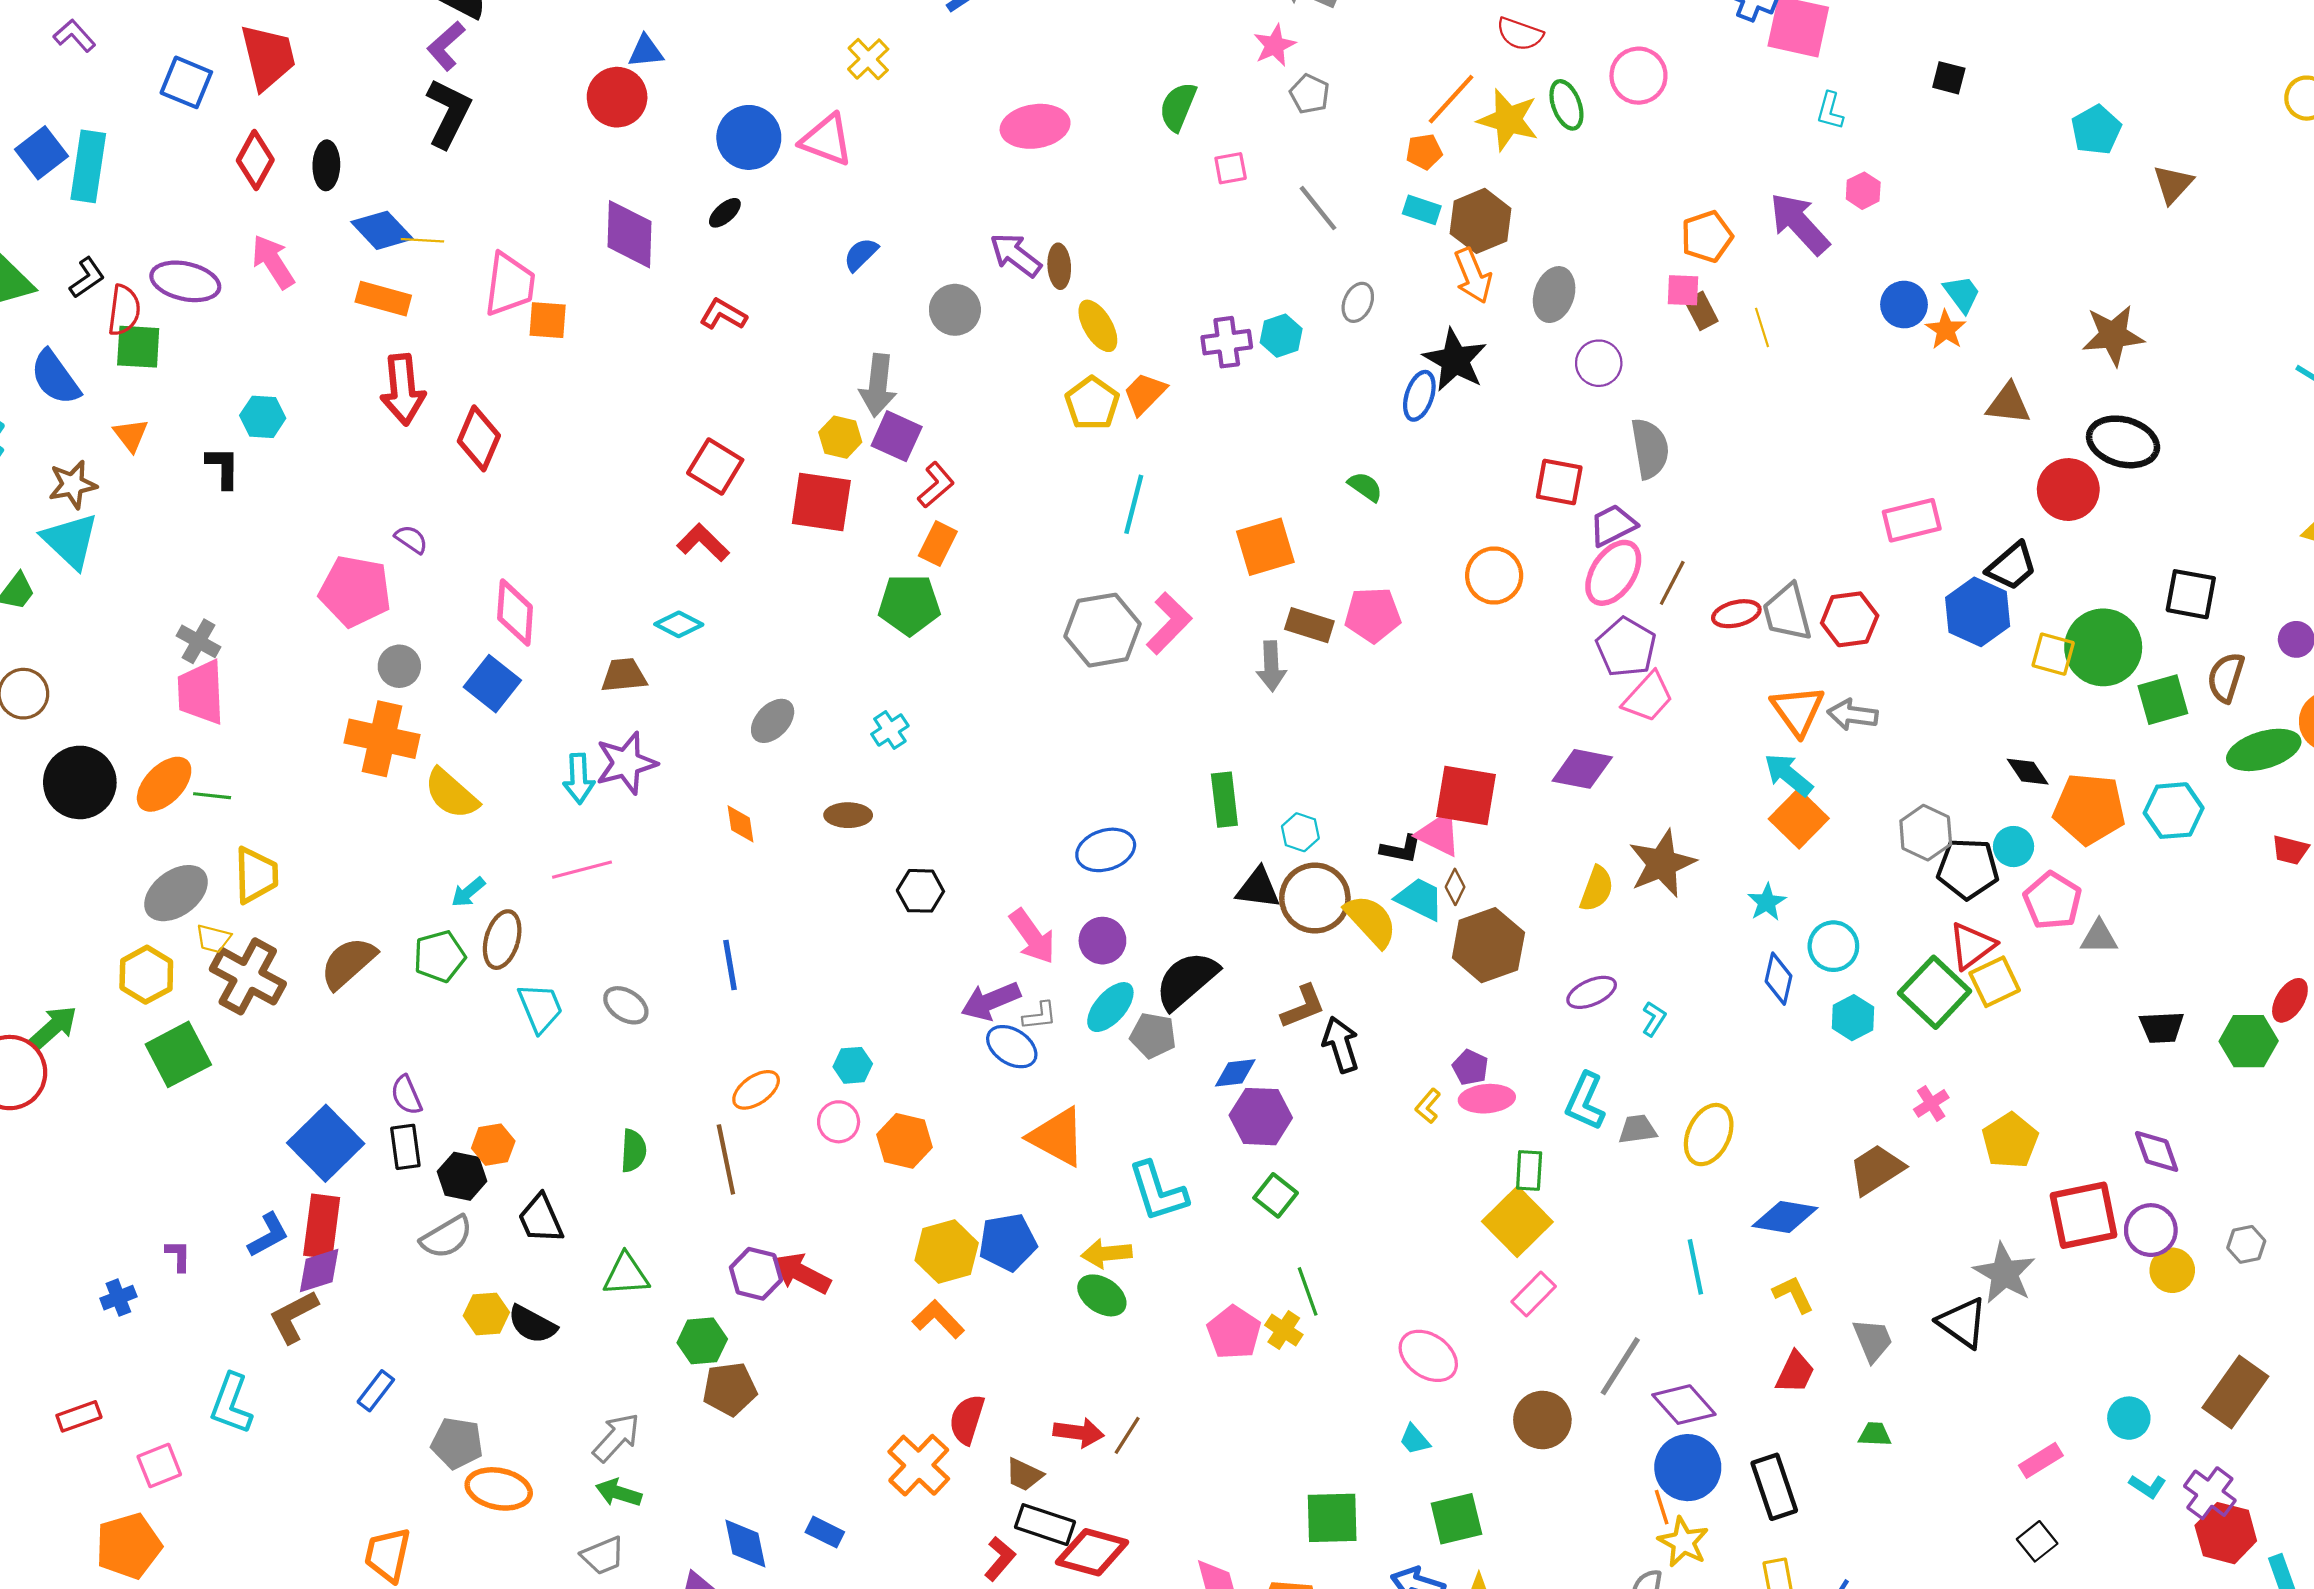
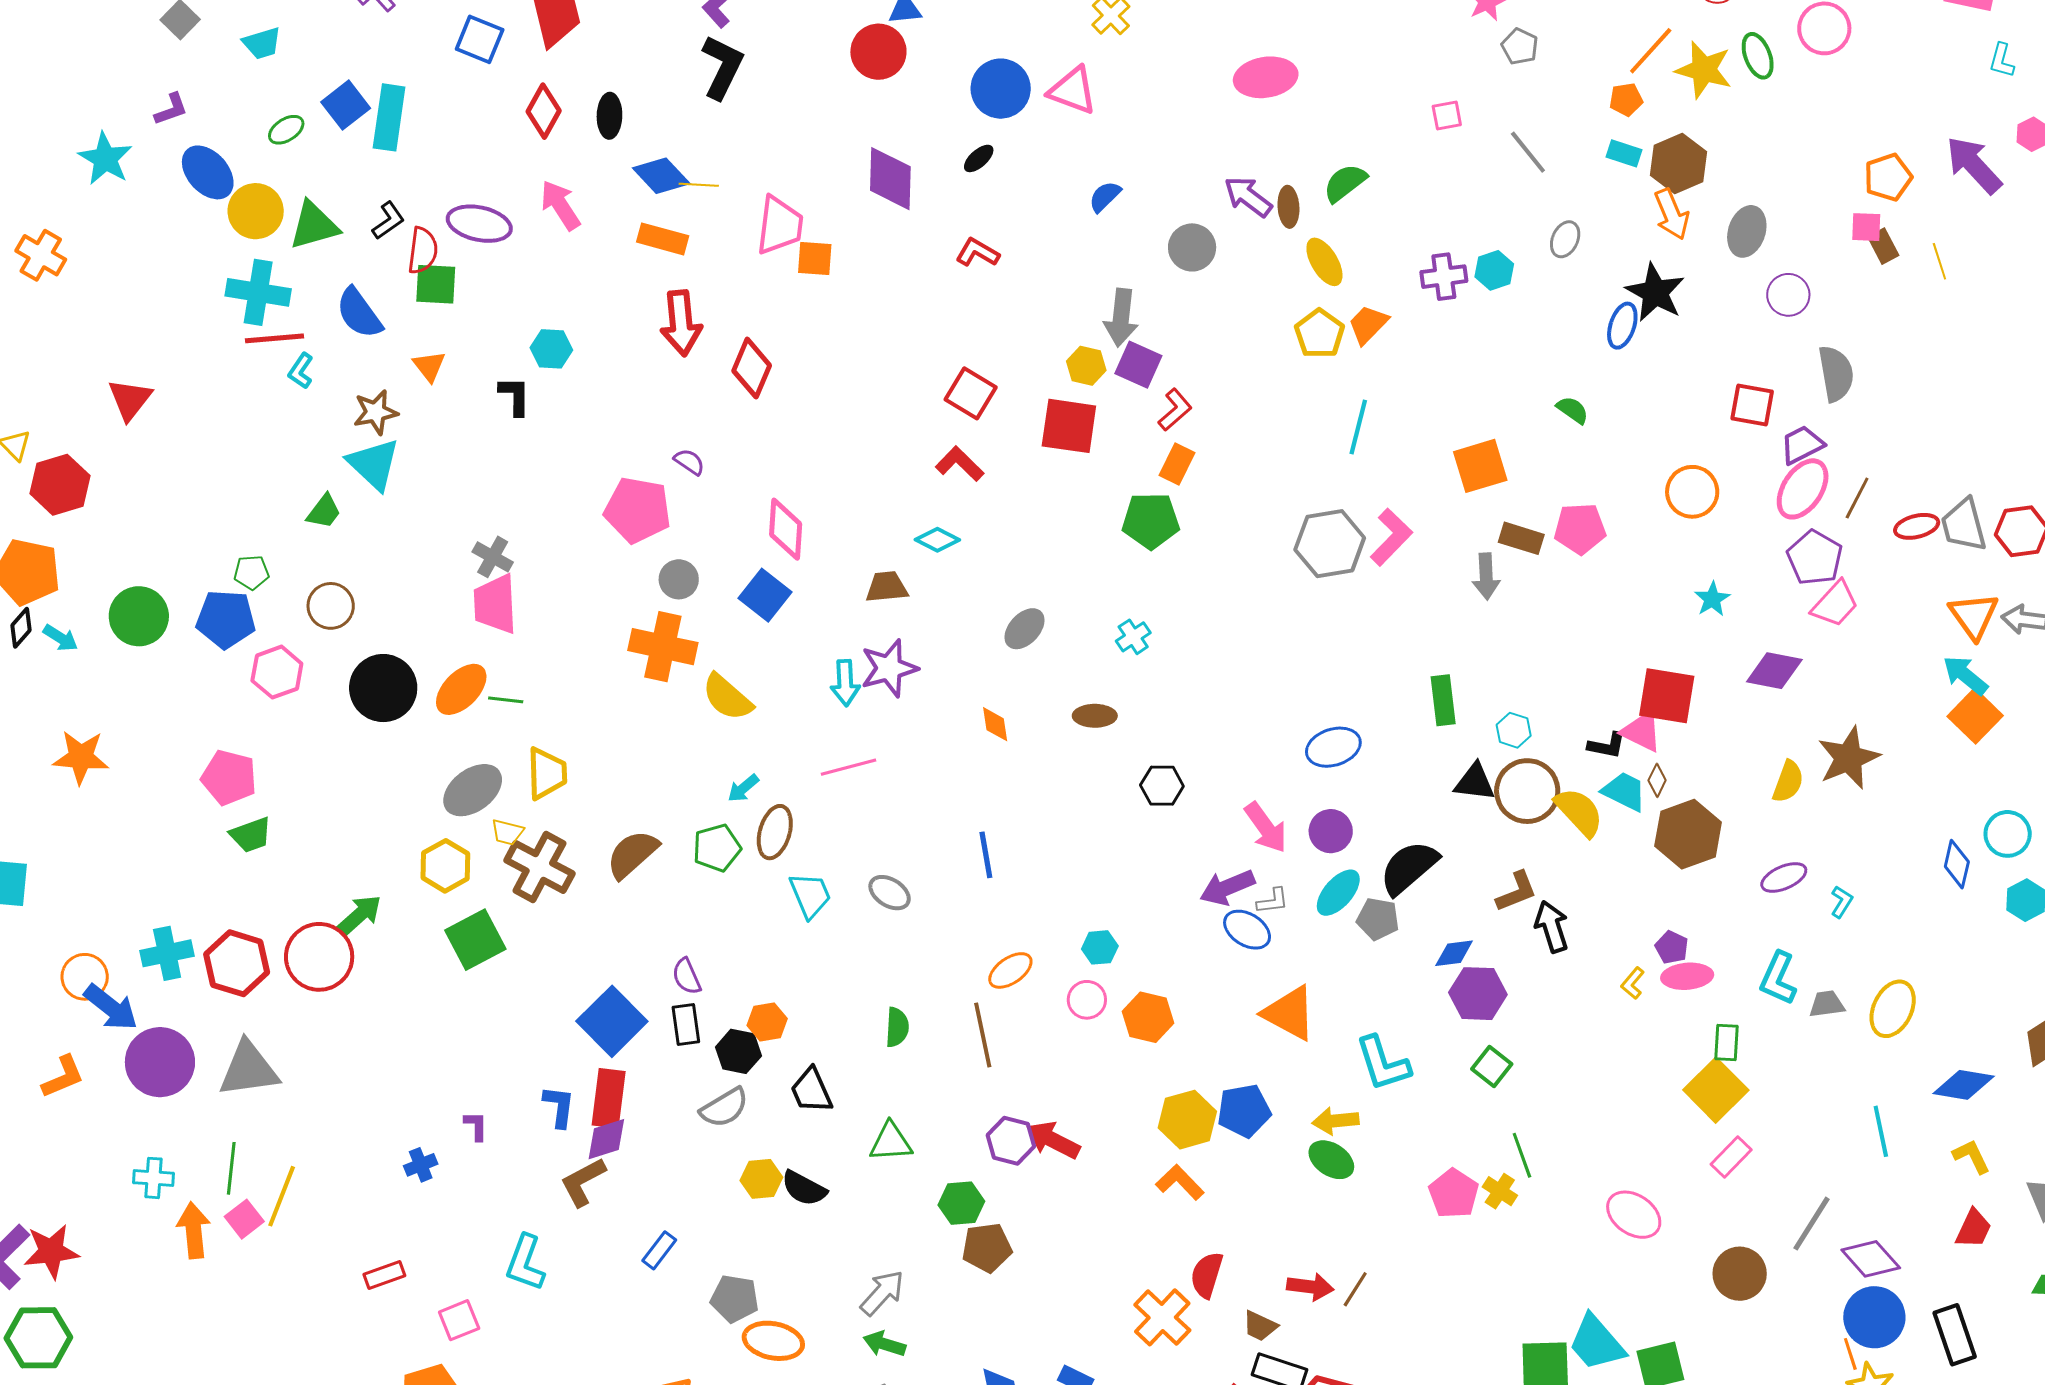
green semicircle: (1178, 107) -> (1345, 183), moved, turned 30
cyan star: (1767, 902) -> (1712, 599), moved
blue L-shape: (268, 1235) -> (559, 1106), turned -54
cyan trapezoid: (1415, 1439) -> (1597, 1343), moved, size x2.0

